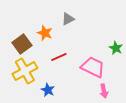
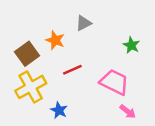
green star: (116, 48) -> (131, 45), moved
pink arrow: (104, 91) -> (128, 112), turned -40

